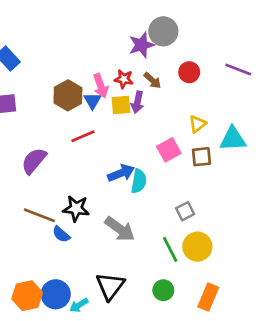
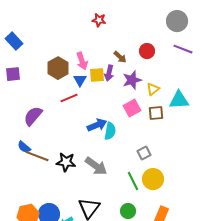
gray circle: (163, 31) -> (177, 21), moved
purple star: (142, 45) -> (132, 80), moved
red star: (124, 79) -> (99, 20), moved
blue triangle: (92, 101) -> (80, 80), moved
black star: (76, 208) -> (66, 162), moved
blue semicircle: (61, 234) -> (24, 147), moved

